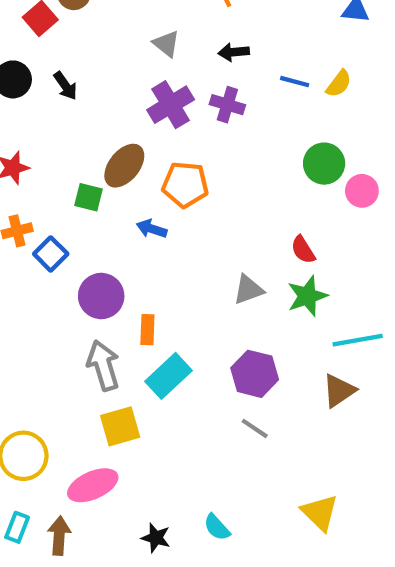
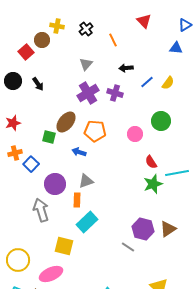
gray triangle: (166, 44) -> (86, 64), turned 32
black arrow: (234, 52) -> (126, 68), moved
blue line: (295, 82) -> (147, 82), turned -56
pink circle: (362, 191) -> (135, 134), moved
gray triangle: (248, 290) -> (86, 181), moved
cyan line: (358, 340) -> (177, 173), moved
gray arrow: (103, 365) -> (41, 210), moved
purple hexagon: (255, 374) -> (143, 229), moved
yellow square: (120, 426) -> (64, 246), turned 30

